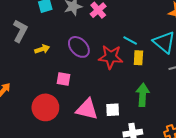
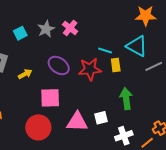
pink square: (63, 79) -> (50, 98), size x1.5

